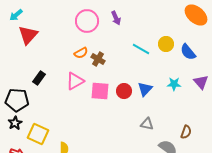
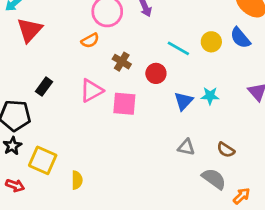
blue semicircle: (188, 52) -> (240, 38), moved
orange semicircle: (81, 53) -> (90, 40), moved
cyan star: (174, 84) -> (210, 96), moved
red circle: (124, 91) -> (156, 73), moved
brown semicircle: (186, 132) -> (226, 150), moved, turned 104

